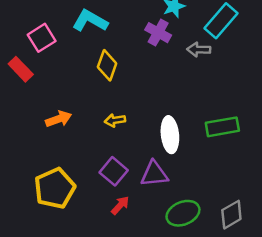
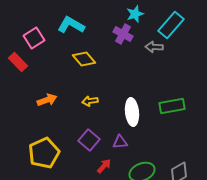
yellow diamond: (107, 65) -> (84, 59), turned -60
purple triangle: (154, 174) -> (120, 142), size x0.7
red arrow: (120, 205) -> (104, 166), moved

